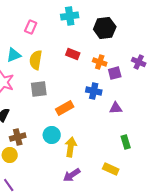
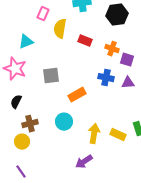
yellow semicircle: (36, 60) -> (60, 29), moved
purple square: (115, 73) -> (127, 60), turned 32
purple triangle: (116, 108) -> (128, 83), moved
yellow arrow: (71, 147) -> (94, 134), moved
yellow rectangle: (111, 169) -> (118, 135), moved

